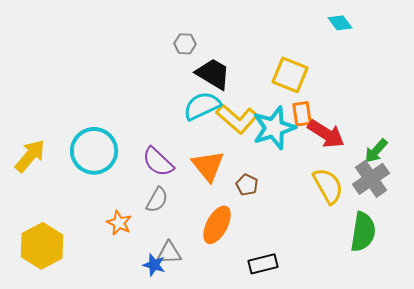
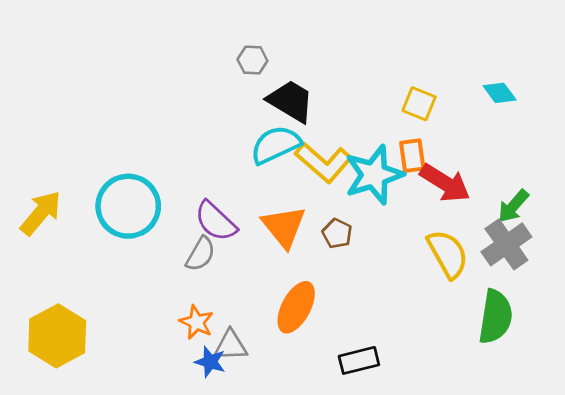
cyan diamond: (340, 23) -> (500, 93), moved
yellow square: (290, 75) -> (419, 104), moved, size x0.7
brown pentagon: (247, 185) -> (337, 233), moved
gray semicircle: (157, 200) -> (201, 254), moved
orange star: (119, 223) -> (196, 322), moved

